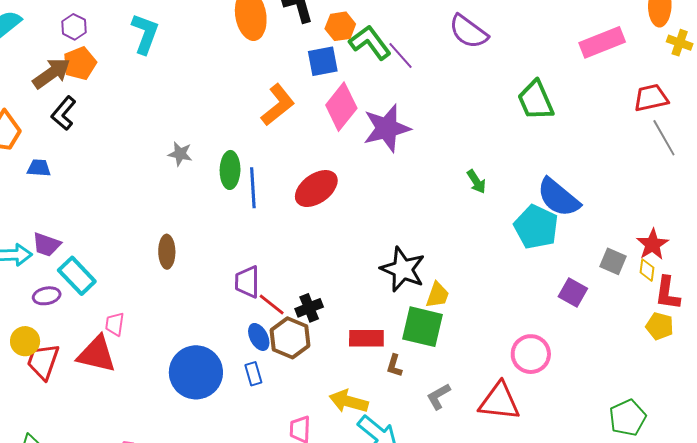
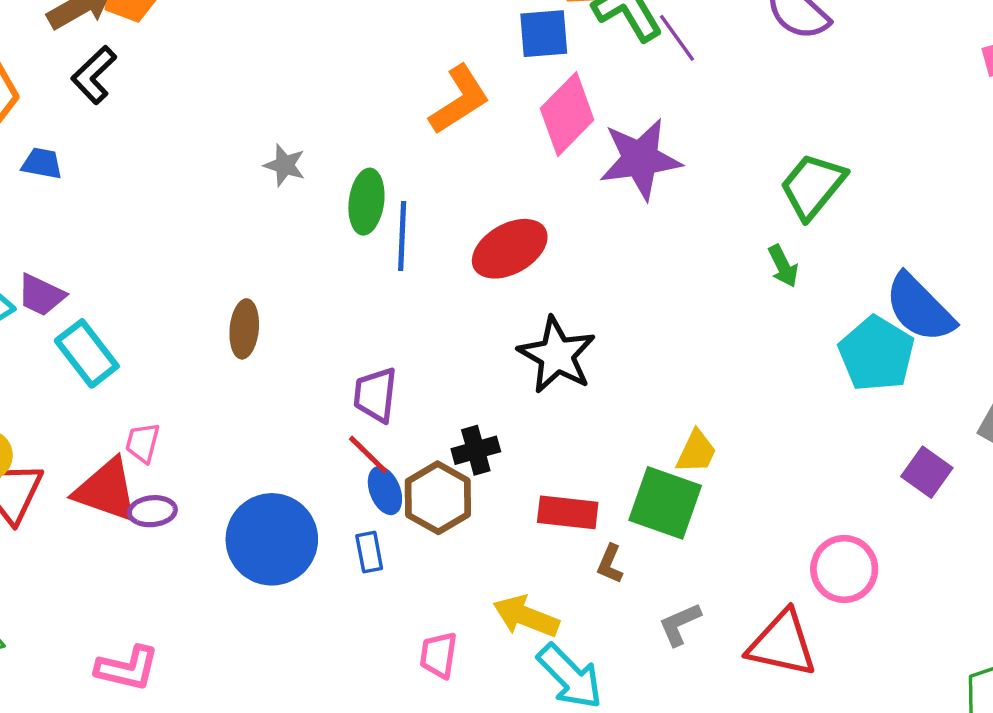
green trapezoid: (536, 100) -> (813, 186), moved, turned 57
black star: (403, 269) -> (557, 355), moved
purple ellipse: (47, 296) -> (152, 511), moved
red line: (272, 305) -> (368, 455), moved

